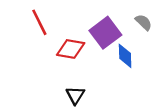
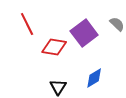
blue diamond: (125, 56) -> (94, 78), moved, turned 60

